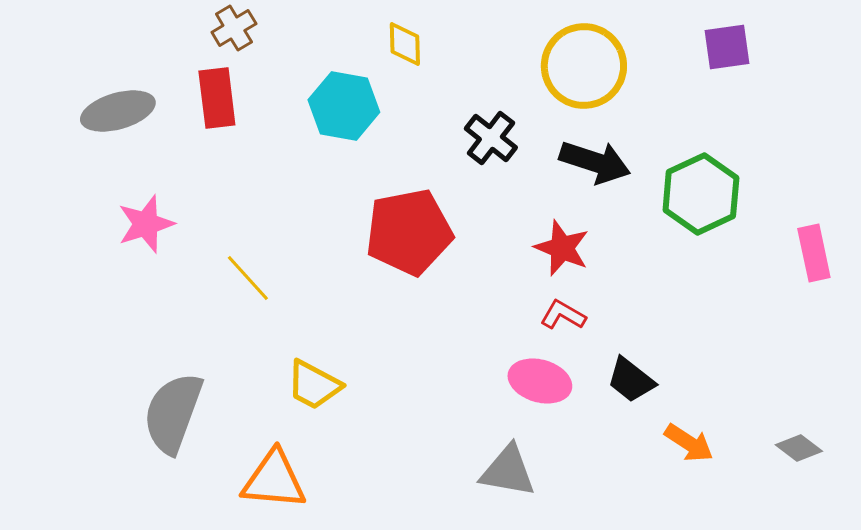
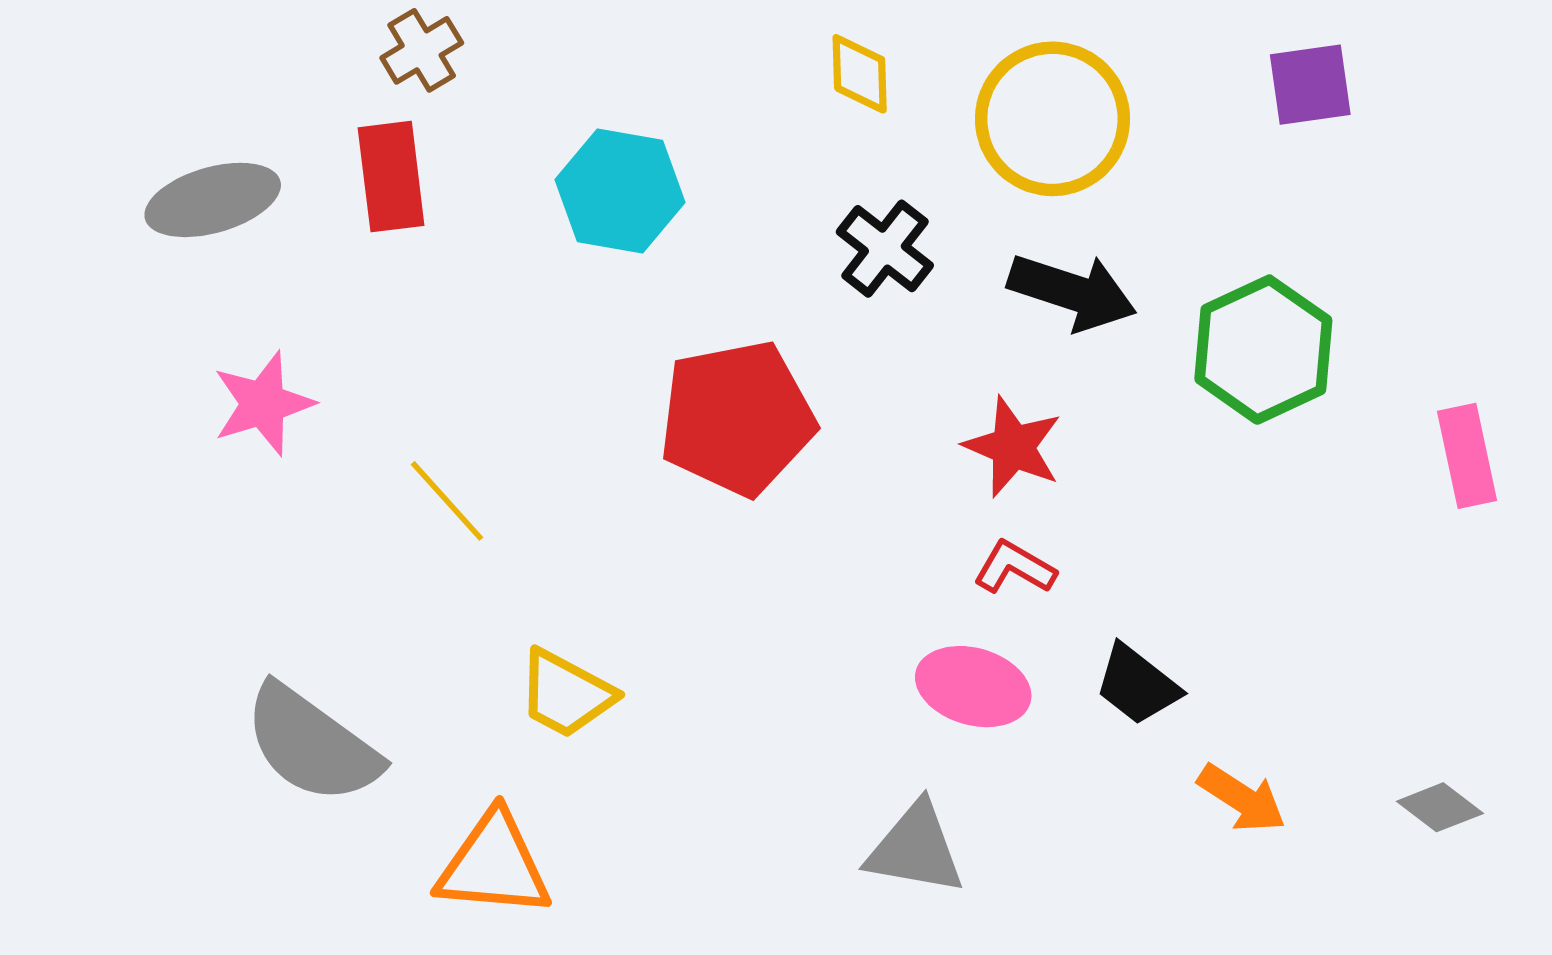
yellow diamond: (405, 44) -> (860, 74), moved
gray semicircle: (173, 413) -> (312, 744), turned -74

